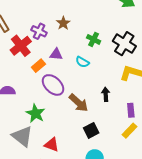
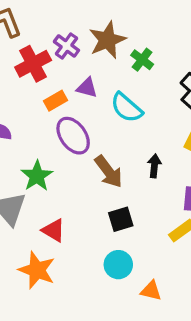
brown star: (63, 23) -> (107, 40), size x1.6
green cross: (94, 39) -> (142, 60), moved
cyan semicircle: (82, 62) -> (127, 108), size x1.5

